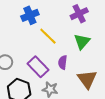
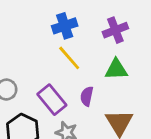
blue cross: (30, 15) -> (65, 26), moved
green triangle: (82, 42) -> (116, 69), turned 42

